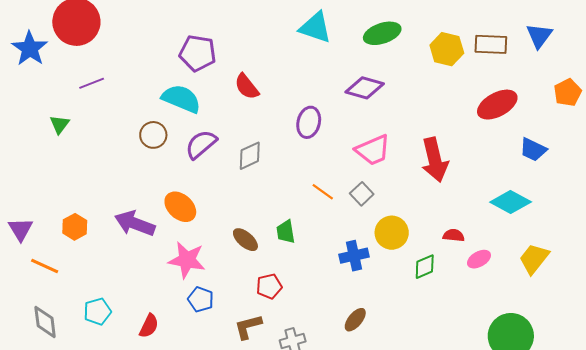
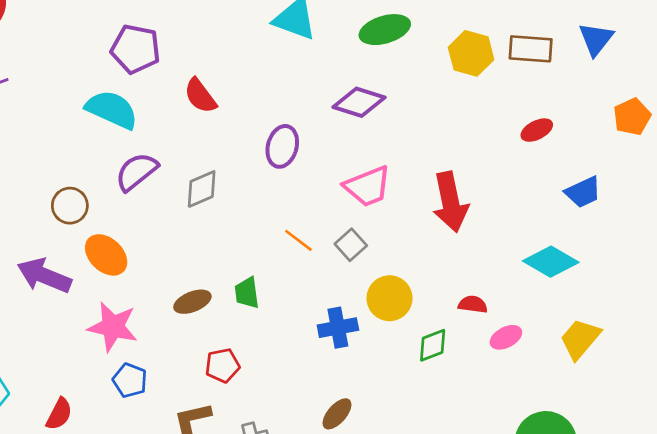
red ellipse: (497, 105) -> (537, 130), size x0.6
brown circle: (153, 135) -> (70, 206), moved
blue trapezoid: (533, 150) -> (583, 192), turned -52
brown ellipse: (245, 240) -> (192, 302), turned -64

